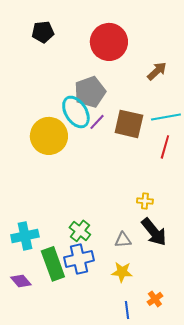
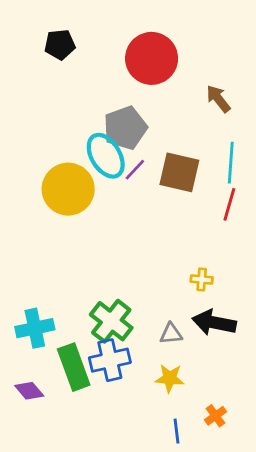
brown arrow: (157, 71) -> (218, 99), turned -85
cyan line: (166, 117) -> (231, 163), turned -76
green cross: (80, 231) -> (111, 321), size x1.4
black arrow: (154, 232) -> (214, 323), turned 140

